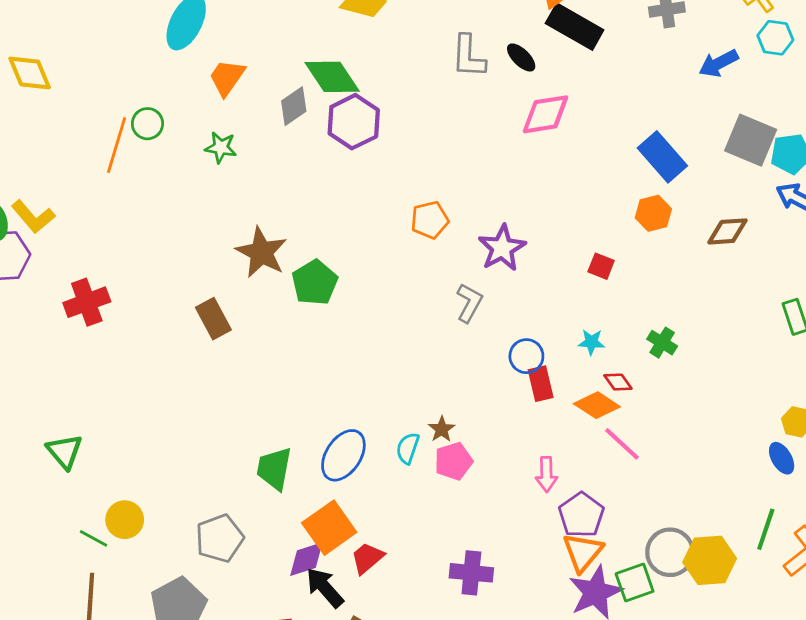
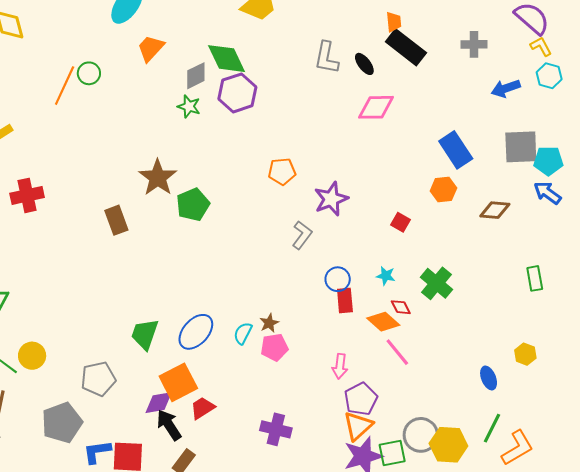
gray square: (751, 140) -> (521, 147), turned -33
green star: (221, 147) -> (189, 106), moved
green cross: (662, 343) -> (437, 283), size x1.5
blue ellipse: (782, 458) -> (489, 378), moved

